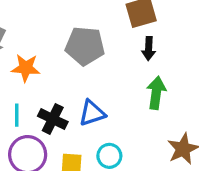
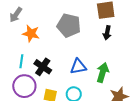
green arrow: (156, 93) -> (103, 73), moved
blue triangle: (92, 113) -> (78, 67), moved

